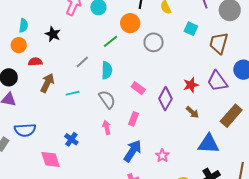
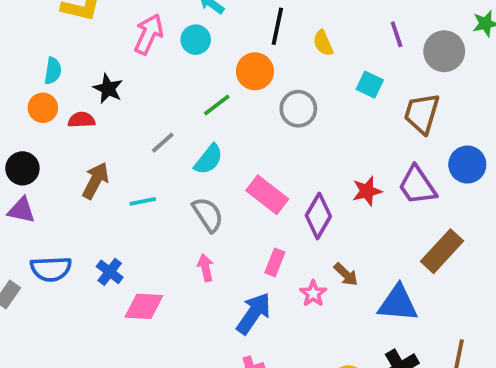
red semicircle: (35, 62) -> (81, 120), moved
cyan semicircle: (107, 70) -> (209, 159), turned 36
pink rectangle: (138, 88) -> (267, 195), size x1.5
brown arrow: (192, 112) -> (346, 274), moved
pink rectangle: (133, 119) -> (275, 262), moved
blue cross: (71, 139) -> (110, 272), moved
pink star: (162, 156) -> (313, 294), moved
pink diamond: (50, 159) -> (144, 306), moved, turned -70

